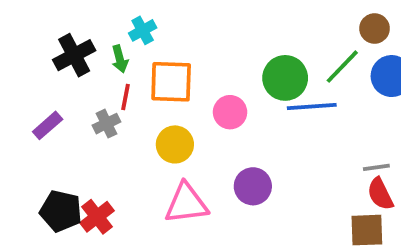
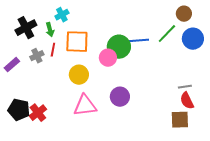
green circle: (285, 78) -> (119, 47), moved
blue line: (312, 106) -> (136, 41), moved
gray cross: (106, 124) -> (37, 56), moved

